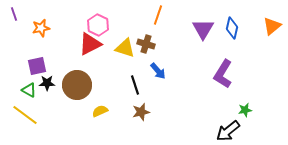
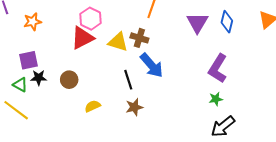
blue arrow: (158, 71) -> (152, 65), size x1.5
brown circle: (77, 85) -> (69, 80), size x0.6
green star: (245, 110) -> (216, 99), moved

